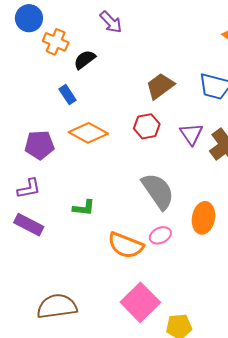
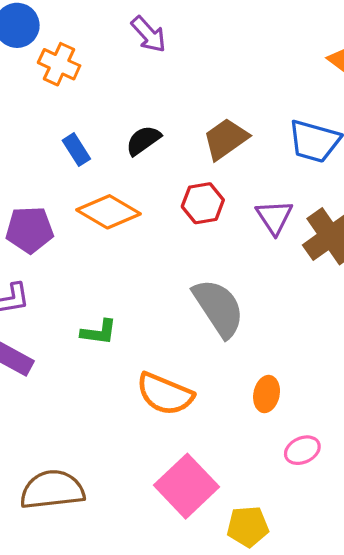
black semicircle: (85, 60) -> (143, 140), moved
orange ellipse: (203, 218) -> (267, 394), moved, size x0.7
pink ellipse: (160, 235) -> (302, 450), moved

